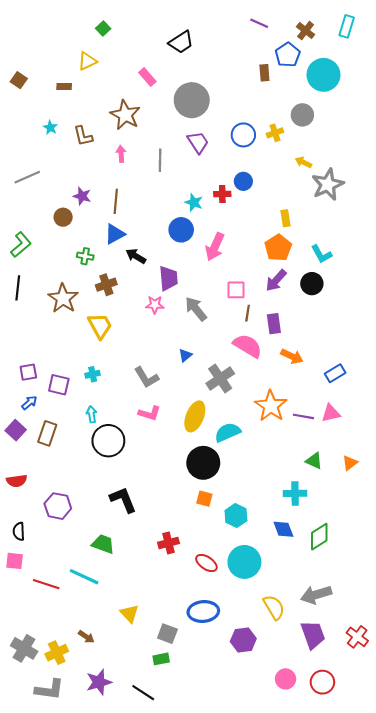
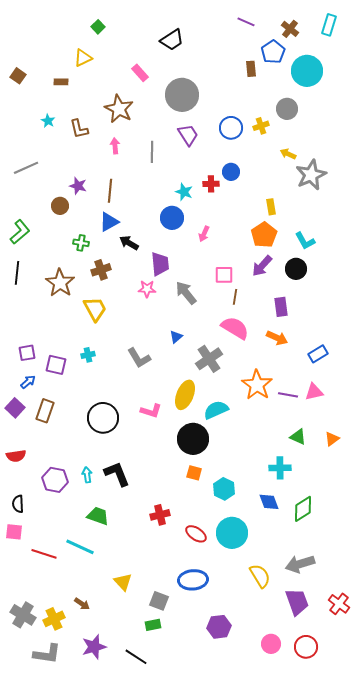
pink arrow: (215, 247) -> (204, 234), size x0.6
purple rectangle: (274, 324) -> (281, 307), moved
pink L-shape: (150, 413) -> (151, 411), moved
cyan arrow: (92, 414) -> (87, 475), moved
purple hexagon: (243, 640) -> (219, 627), moved

